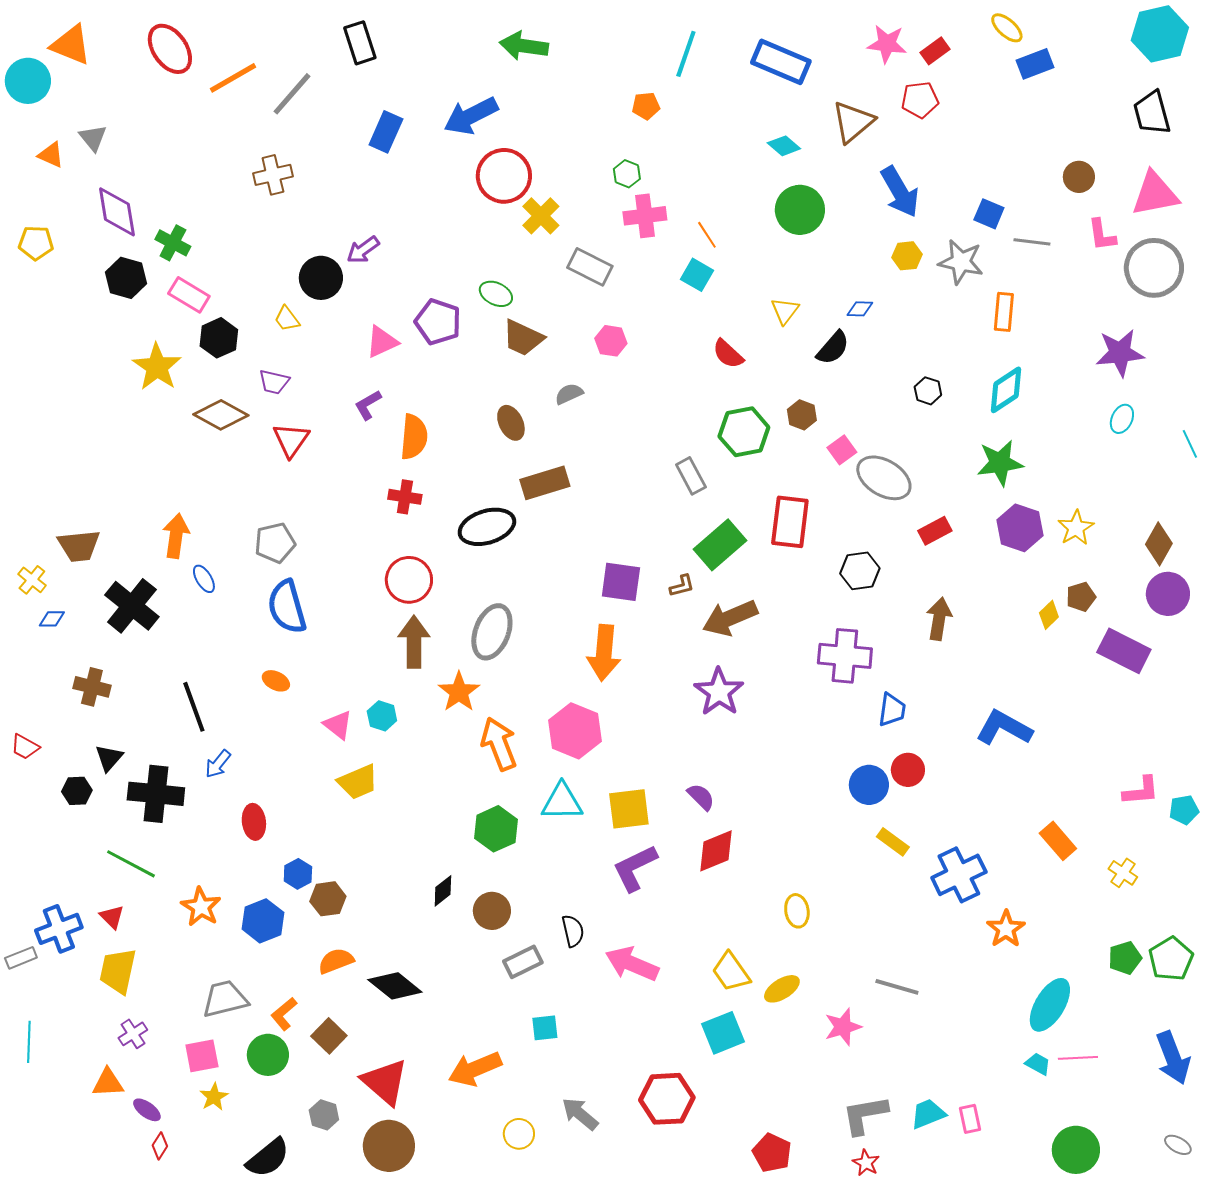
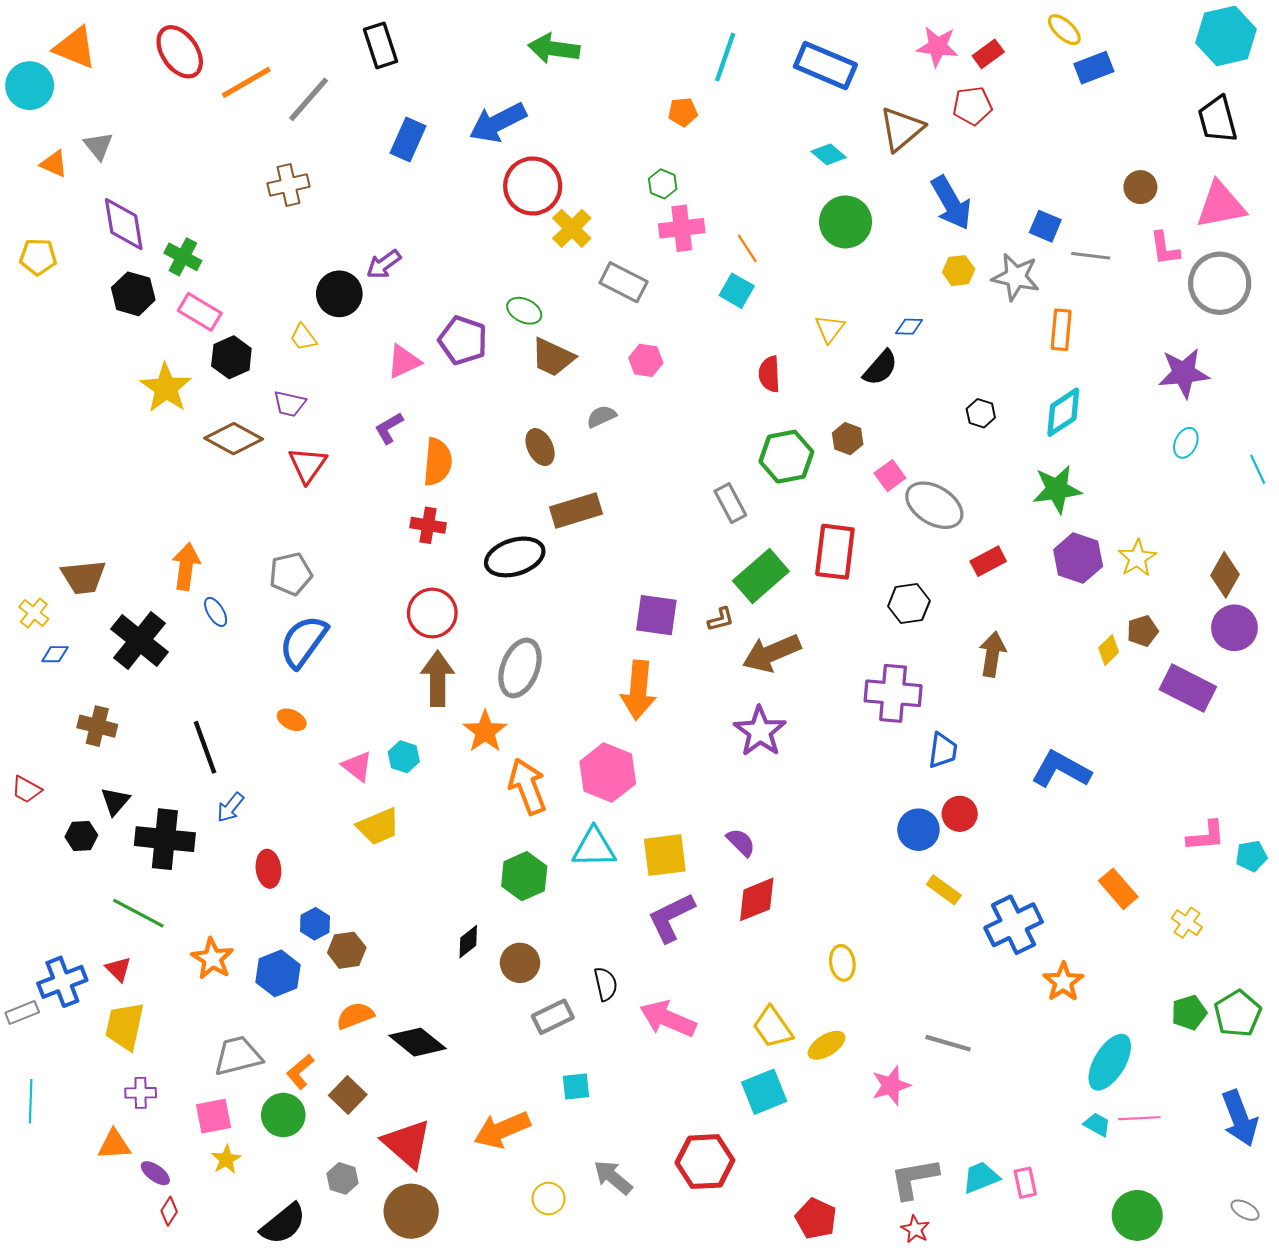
red semicircle: (728, 354) -> (769, 374), turned 44
blue semicircle: (287, 607) -> (303, 642), turned 52
purple cross: (133, 1034) -> (141, 1093), turned 32

